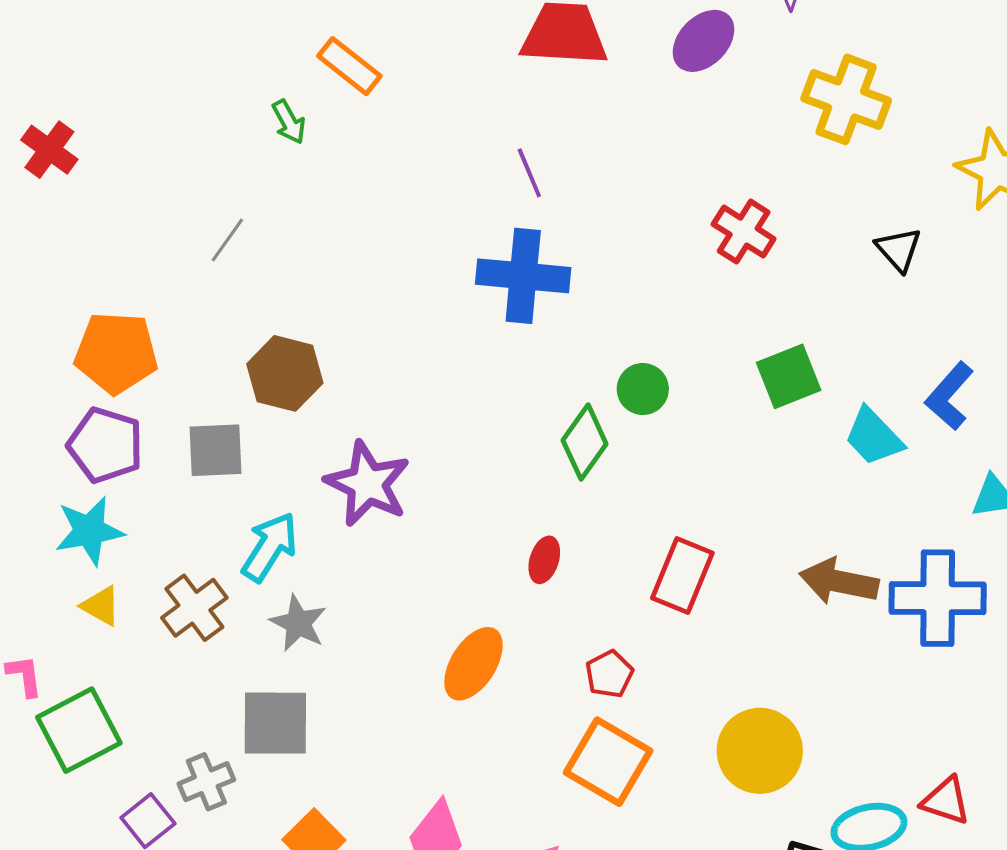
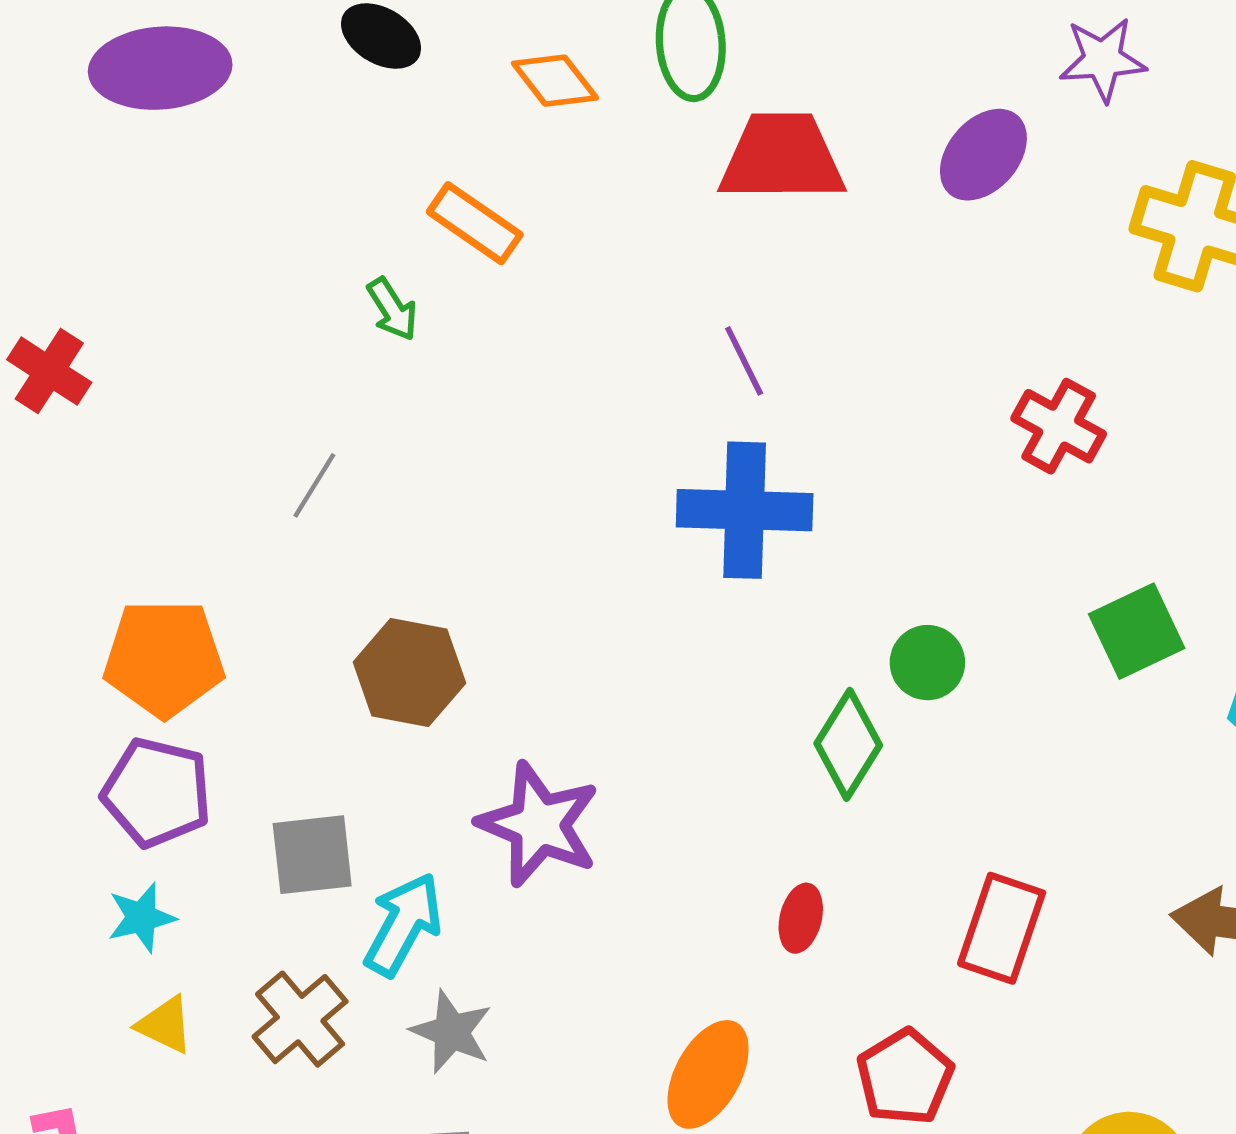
gray square: (216, 450) -> (312, 855), moved
cyan star: (89, 531) -> (141, 918), size x0.7
red pentagon: (609, 674) -> (905, 1077), size x1.4

